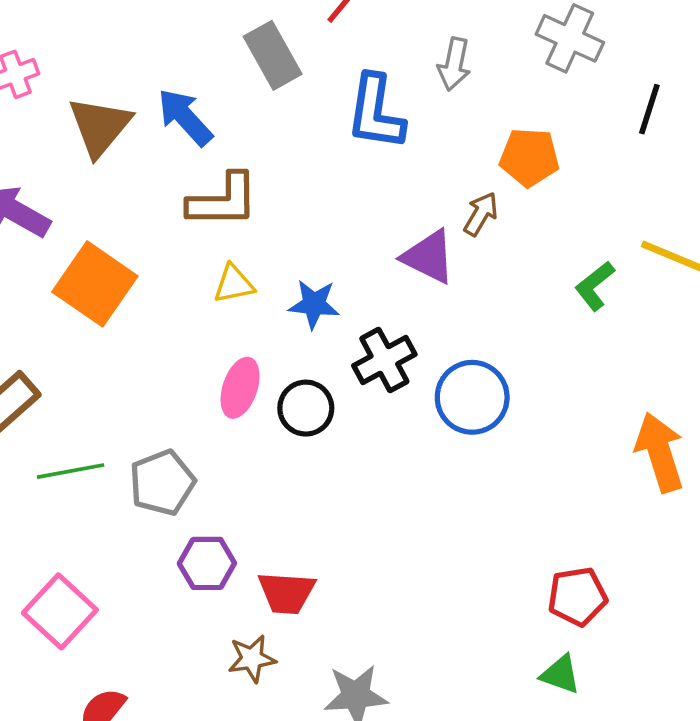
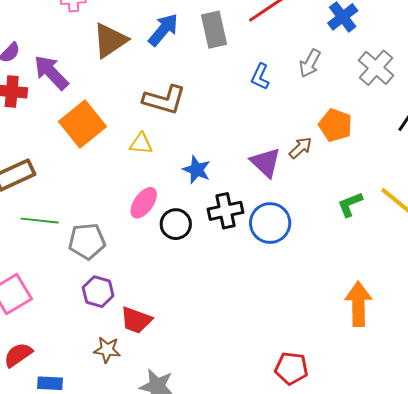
blue L-shape: (376, 112) -> (260, 77), size x0.6
blue arrow: (185, 117) -> (163, 30), moved, turned 66
yellow triangle: (234, 284) -> (141, 144), moved
blue circle: (472, 397) -> (270, 223), moved

